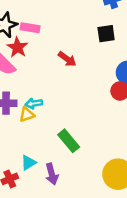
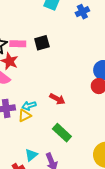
black square: (106, 34) -> (42, 43), moved
red arrow: (67, 59) -> (57, 99), moved

